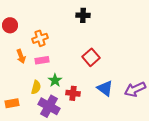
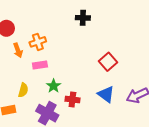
orange arrow: (21, 56) -> (18, 50), moved
red square: (91, 57) -> (108, 62), moved
yellow semicircle: (36, 87) -> (23, 90), moved

